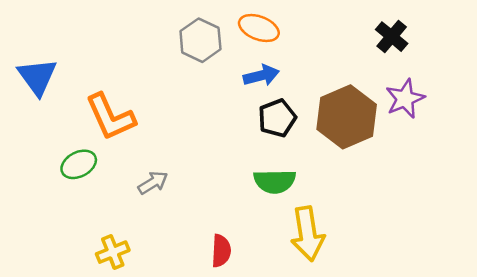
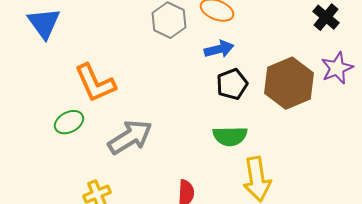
blue triangle: (37, 77) -> (44, 23), moved
gray arrow: (153, 183) -> (130, 137), size x1.8

